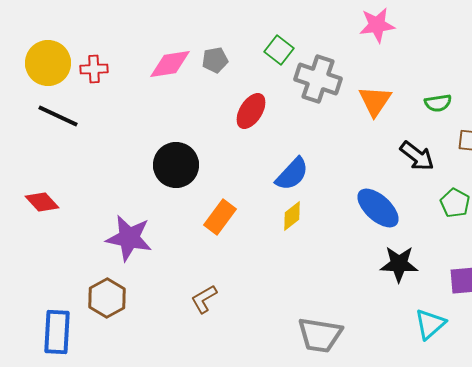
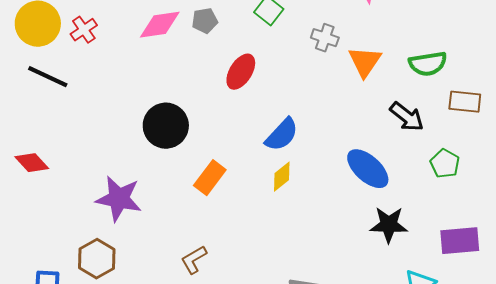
red cross: (94, 69) -> (84, 30), turned -32
gray cross: (318, 79) -> (325, 38), moved, size x0.6
green semicircle: (438, 103) -> (428, 64), size x1.4

